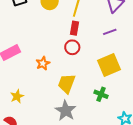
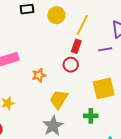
purple line: (110, 32) -> (105, 49), moved
green cross: (101, 94) -> (91, 116), turned -32

